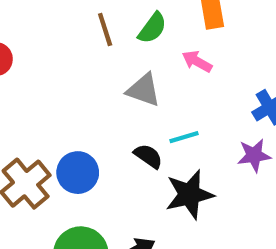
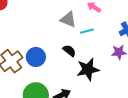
cyan line: (184, 137) -> (87, 31), moved

